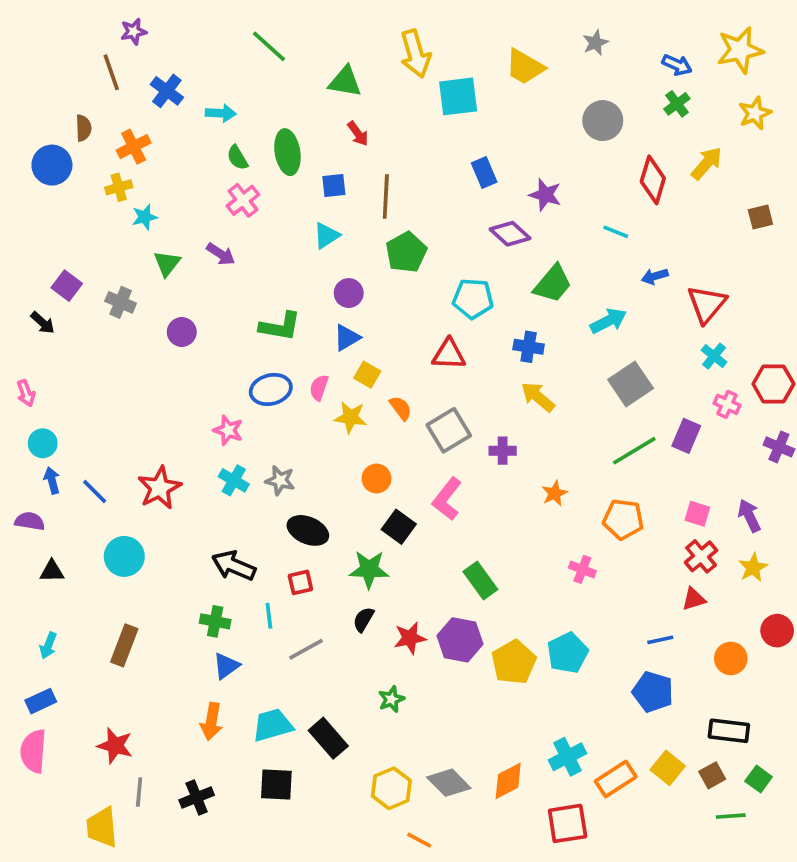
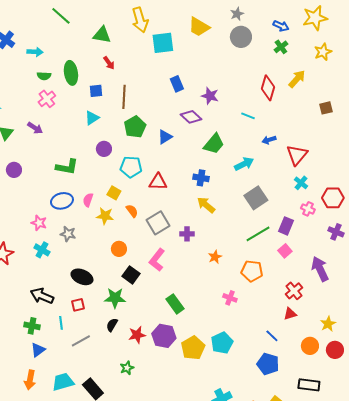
gray circle: (603, 121) -> (241, 37), moved
green semicircle: (237, 158) -> (44, 76), turned -56
cyan pentagon: (473, 299) -> (131, 167), moved
blue triangle: (347, 338) -> (165, 137), moved
gray star: (280, 480) -> (68, 234), moved
pink square: (697, 514) -> (285, 251), moved, turned 32
purple arrow: (749, 516) -> (320, 269), size x1.4
yellow star: (753, 568) -> (328, 324), moved
red circle: (777, 631) -> (335, 350), moved
blue line: (660, 640) -> (272, 336), turned 56

